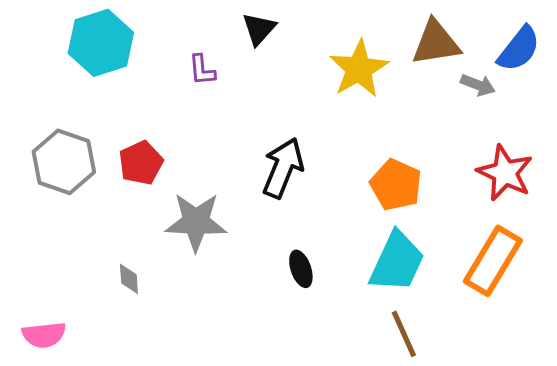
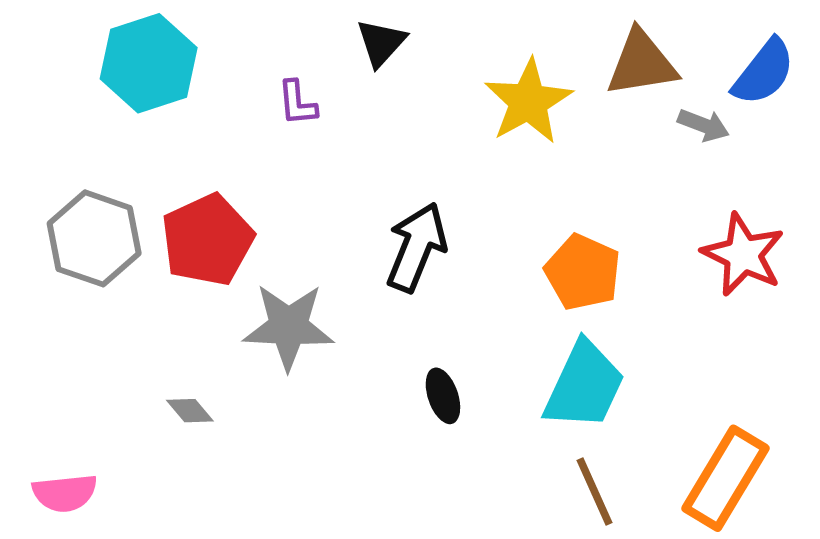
red pentagon: (141, 163) -> (207, 240), size x1.4
orange rectangle: (493, 261) -> (725, 478), moved
gray diamond: (129, 279) -> (190, 411), turned -36

